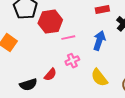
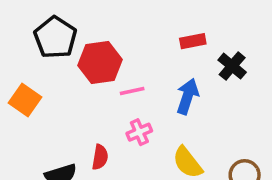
red semicircle: (50, 75) -> (100, 157), turned -32

